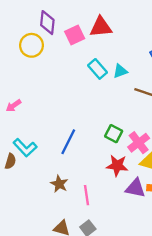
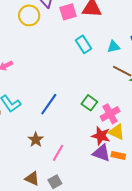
cyan triangle: (120, 71) -> (114, 47), moved
red star: (117, 165) -> (101, 136), moved
pink line: (87, 195) -> (58, 153), turned 30

